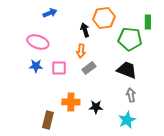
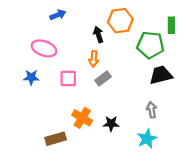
blue star: (36, 66) -> (31, 77), moved
black trapezoid: (127, 70) -> (161, 75), moved, turned -35
orange cross: (71, 102) -> (82, 118), turned 30
brown rectangle: (48, 120) -> (56, 139), turned 60

